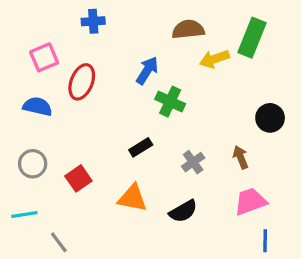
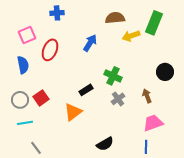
green cross: (170, 102) -> (113, 76), moved
blue semicircle: (38, 106) -> (23, 65), turned 66
red square: (78, 178) -> (41, 98), moved
orange triangle: (132, 198) -> (73, 112), moved, turned -48
black semicircle: (183, 211) -> (105, 144), moved
cyan line: (24, 214) -> (25, 123), moved
blue line: (265, 241) -> (146, 147), moved

